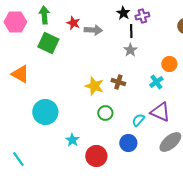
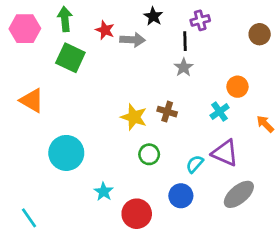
black star: (123, 13) -> (153, 16), moved

